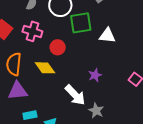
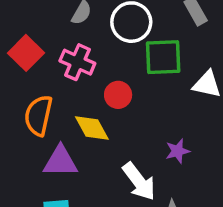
purple triangle: (18, 91) -> (61, 162), moved

